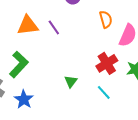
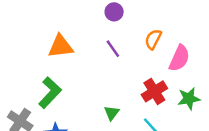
orange semicircle: (106, 19) -> (153, 39), turned -138
purple line: (54, 27) -> (113, 49), moved

